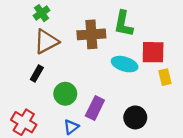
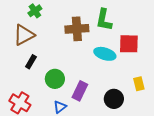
brown triangle: (46, 42) -> (24, 35), moved
yellow rectangle: (165, 77) -> (139, 84), moved

